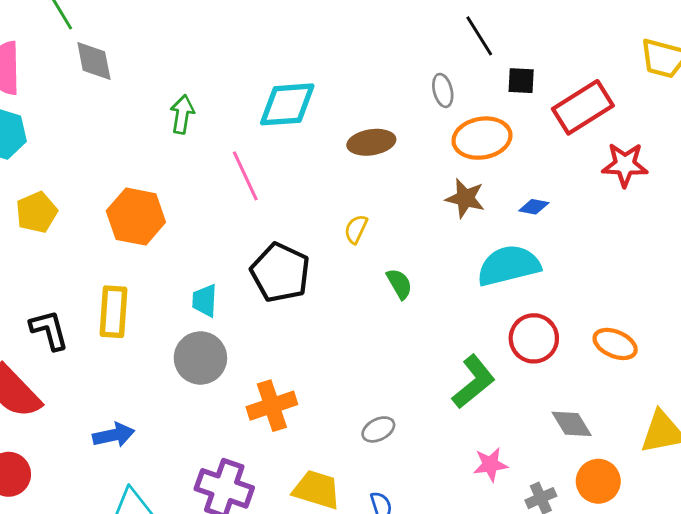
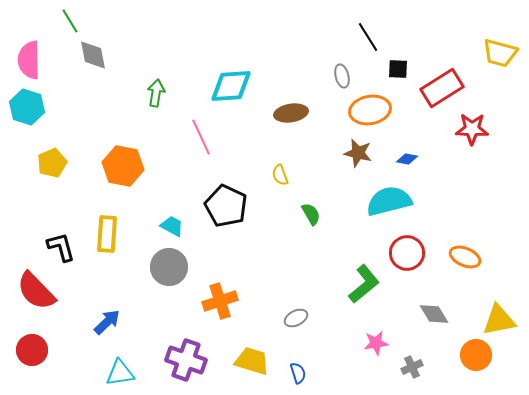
yellow semicircle: (356, 229) -> (280, 175), turned -45
cyan trapezoid: (205, 301) -> (172, 226), turned 115
blue arrow: (114, 435) -> (107, 322), turned -32
orange circle: (598, 481) -> (476, 355), moved

